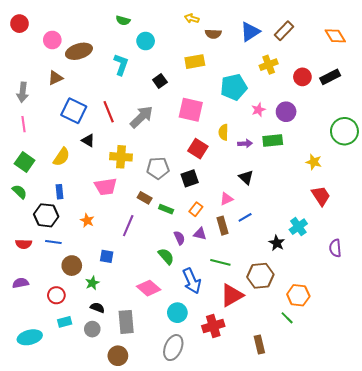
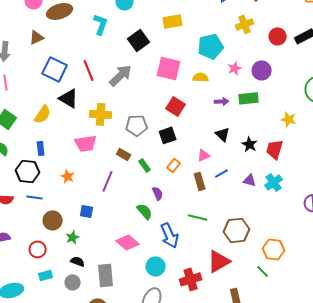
black square: (160, 81) -> (139, 40), size x1.5
yellow semicircle: (223, 132) -> (201, 77), moved, turned 91
black triangle: (88, 140) -> (69, 98), size x1.5
red trapezoid: (321, 196) -> (275, 149), moved, turned -130
green rectangle: (166, 209) -> (145, 165), turned 32
purple triangle: (200, 234) -> (250, 180), moved
black star: (277, 243) -> (250, 144), moved
red triangle: (232, 295) -> (219, 261), moved

